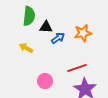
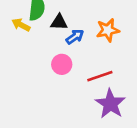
yellow arrow: (26, 48) -> (21, 25), moved
pink circle: (45, 81) -> (62, 64), moved

